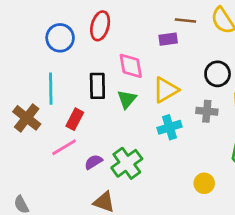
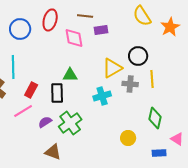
brown line: (185, 20) -> (85, 16), moved
pink diamond: (131, 66) -> (74, 38), moved
black rectangle: (97, 86) -> (57, 93), moved
yellow triangle: (165, 90) -> (112, 68), moved
green triangle: (127, 99) -> (70, 75), turned 49

